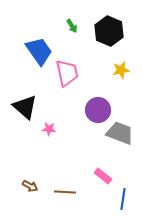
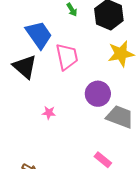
yellow star: (121, 70) -> (121, 54), size x1.5
black triangle: (25, 107) -> (25, 67), moved

